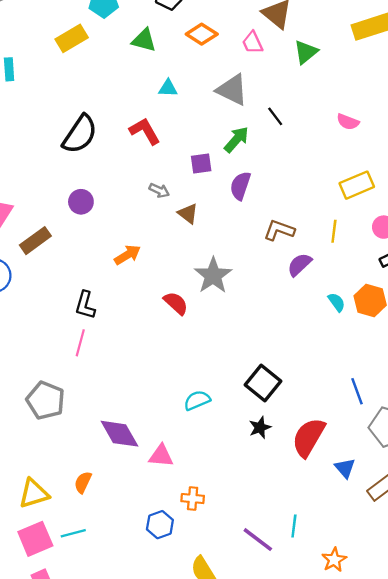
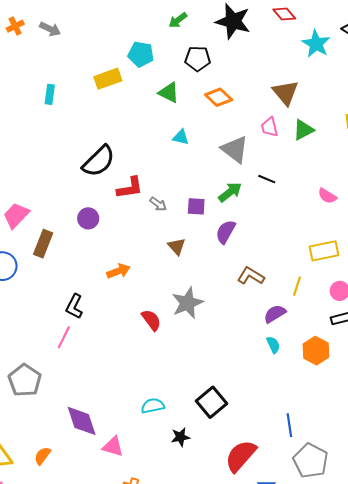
pink trapezoid: (253, 43) -> (270, 127), moved
black line: (275, 116) -> (267, 179), turned -42
red L-shape: (145, 131) -> (130, 188), moved, turned 100
gray arrow: (159, 190) -> (158, 204), moved
brown rectangle: (35, 241) -> (43, 244), turned -44
purple semicircle: (300, 265) -> (275, 314), moved
cyan semicircle: (337, 302) -> (273, 345), moved
black star: (260, 428) -> (180, 437), moved

